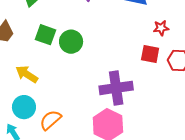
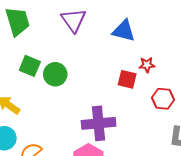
red square: (150, 54) -> (127, 79), moved

